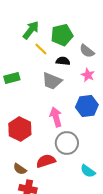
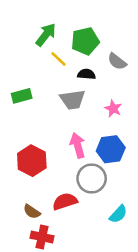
pink star: (88, 75) -> (113, 109), moved
gray trapezoid: (52, 81) -> (72, 100), turned -30
blue hexagon: (87, 106) -> (111, 149), moved
cyan semicircle: (88, 171) -> (118, 214), turned -84

